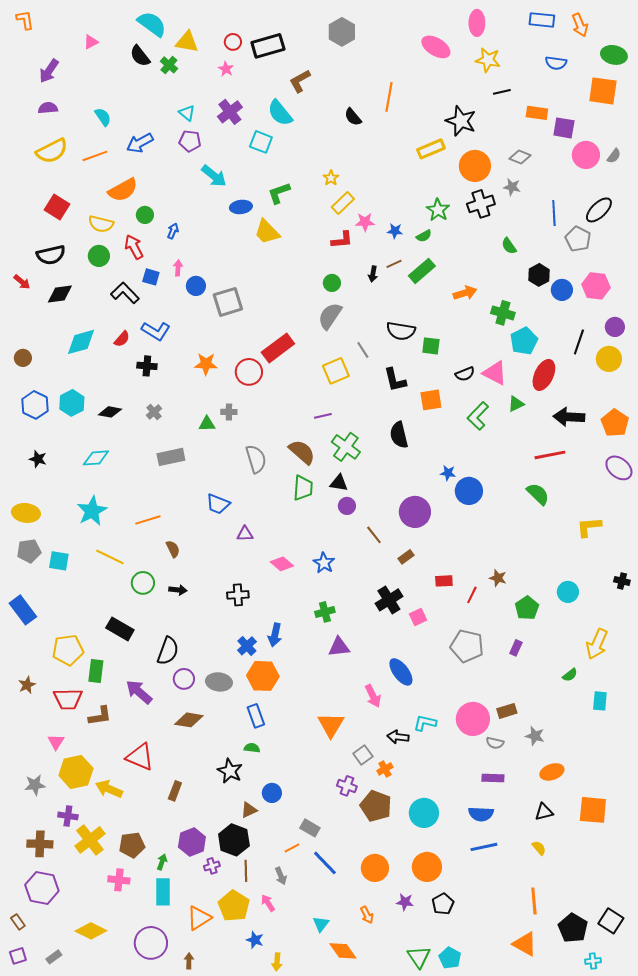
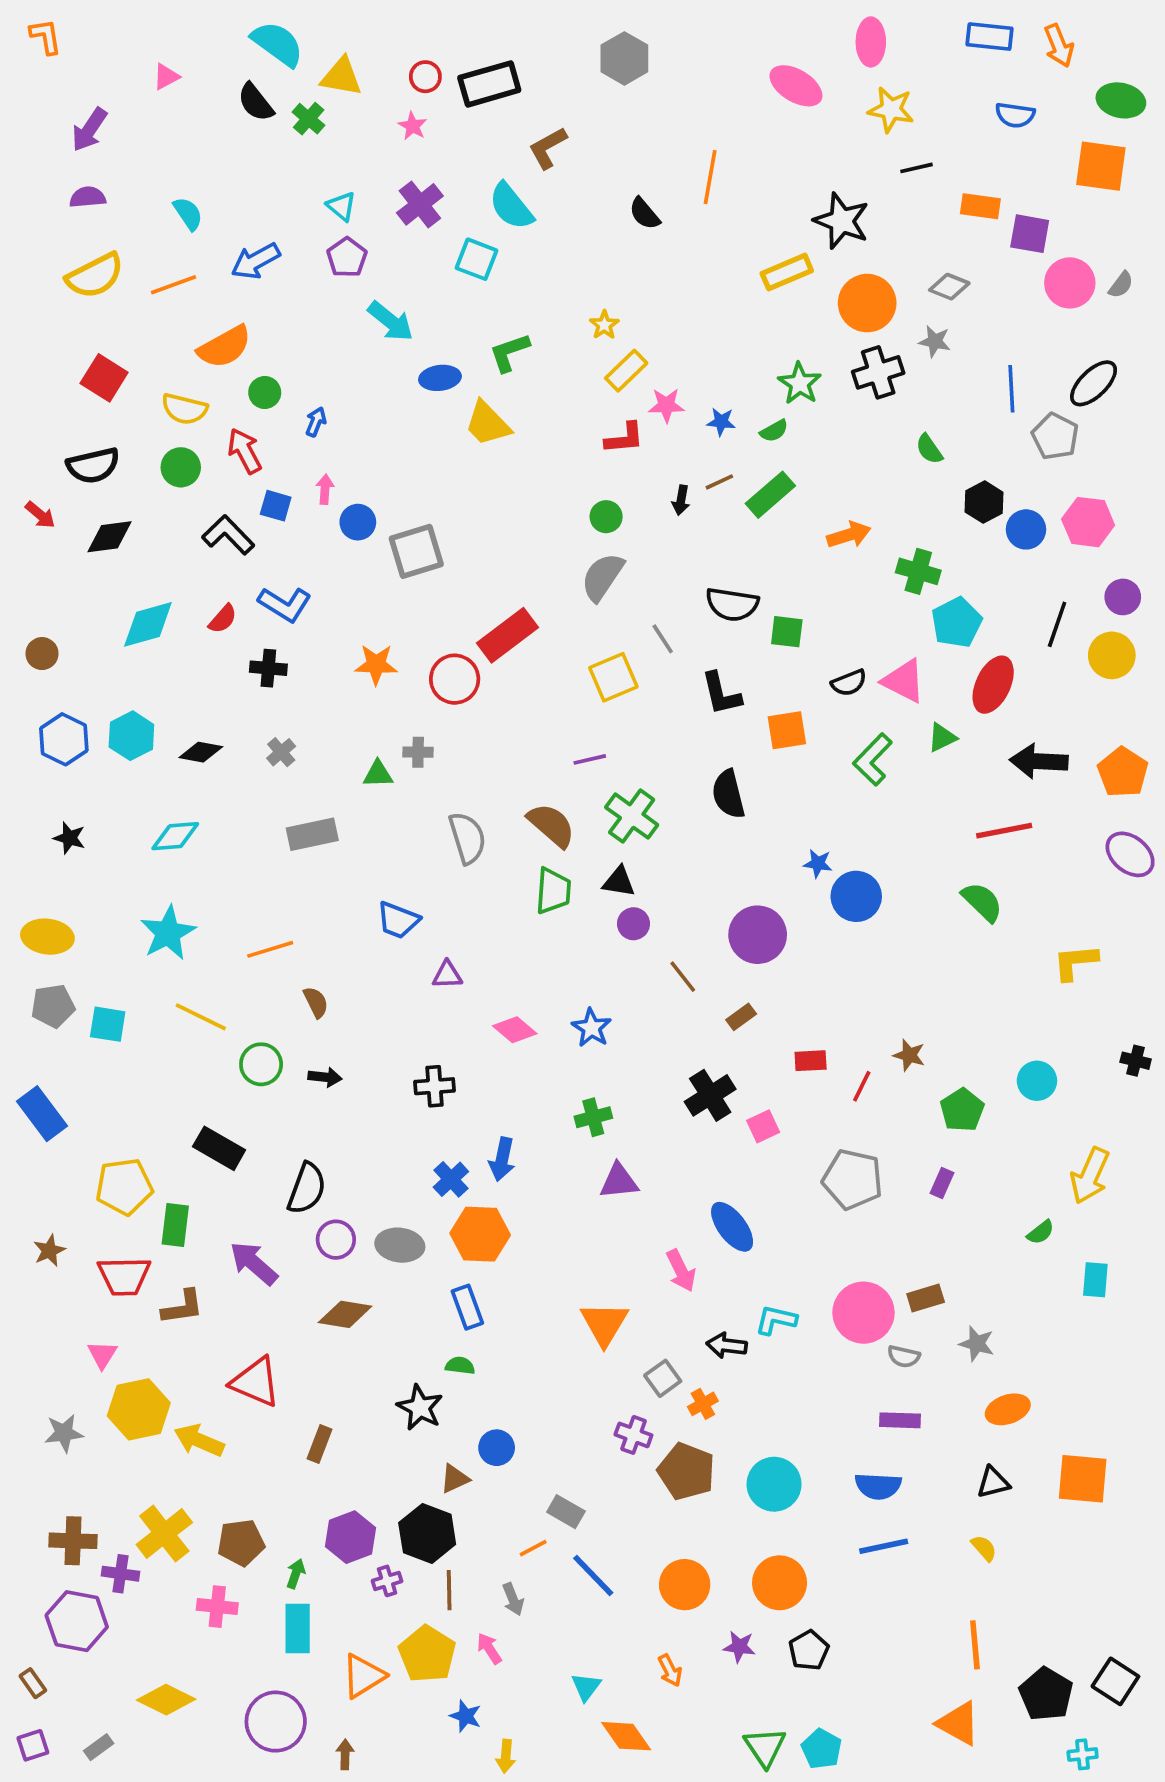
purple pentagon: (190, 141) -> (347, 257), turned 30
purple cross: (68, 816) -> (120, 1574), moved

